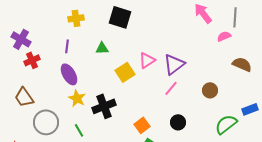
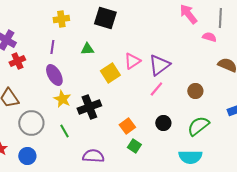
pink semicircle: (224, 36) -> (209, 37), turned 40
green semicircle: (226, 124) -> (198, 126), moved

